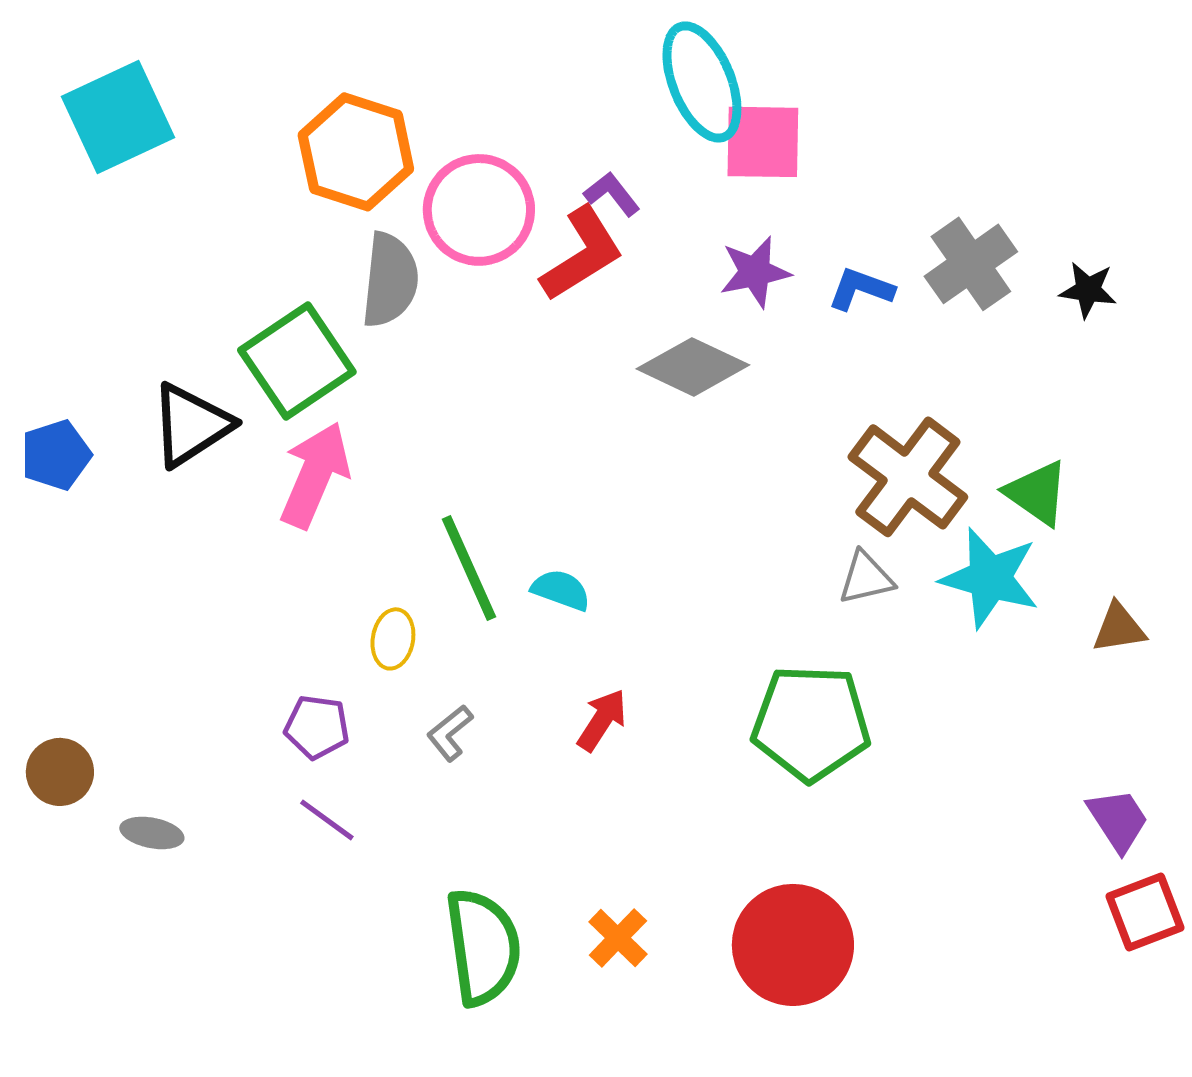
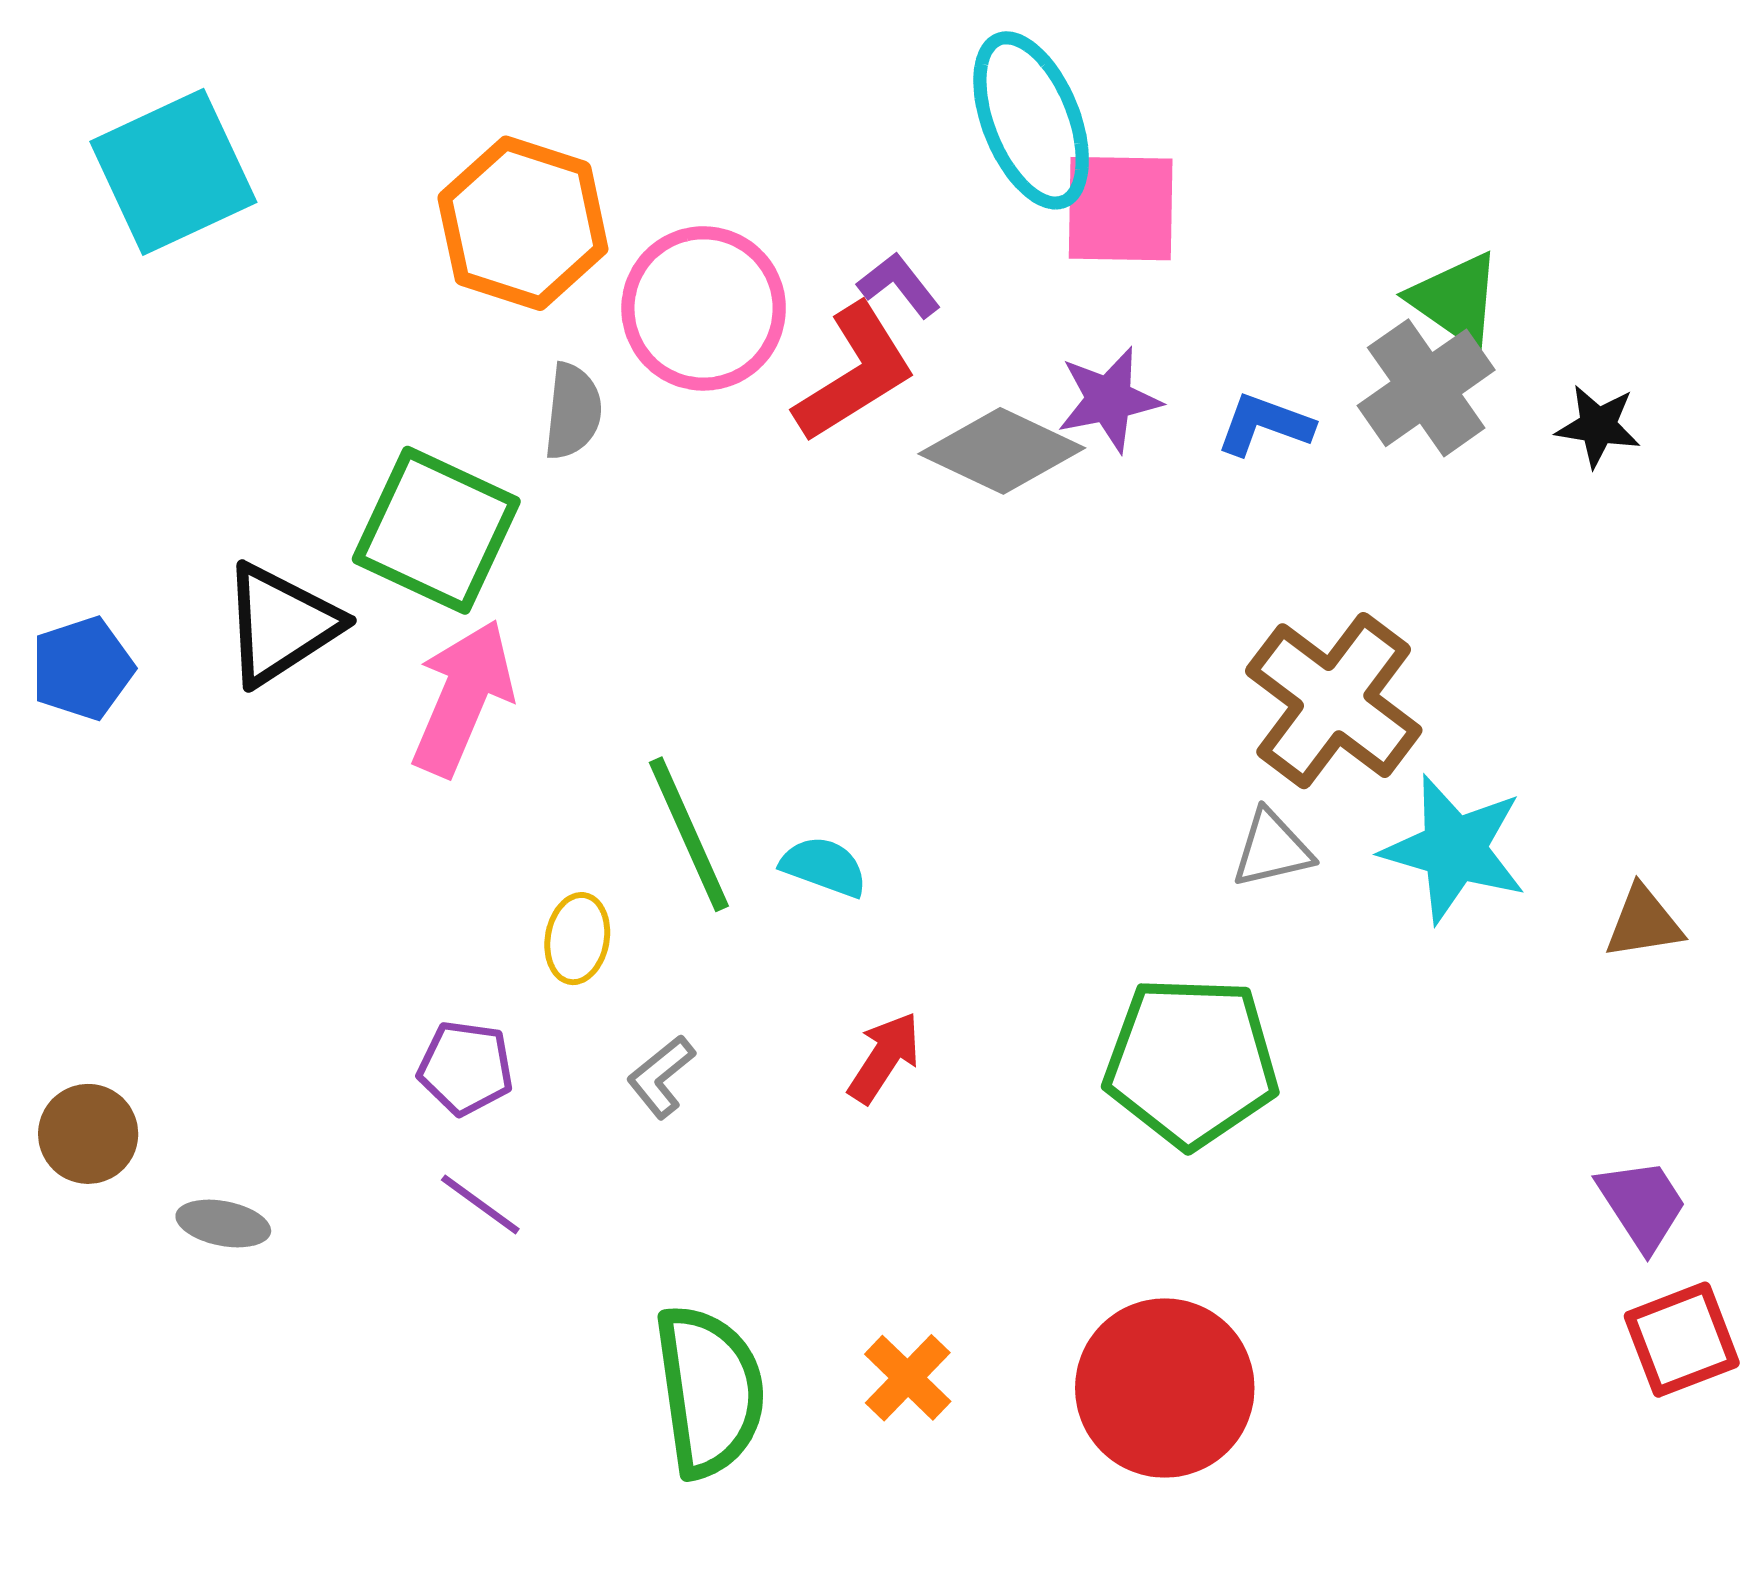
gray semicircle: (390, 280) -> (573, 411), size x0.7
green square: (297, 361) -> (436, 530), turned -31
gray diamond: (693, 367) -> (1002, 451), moved
green triangle: (1037, 493) -> (1456, 300), moved

